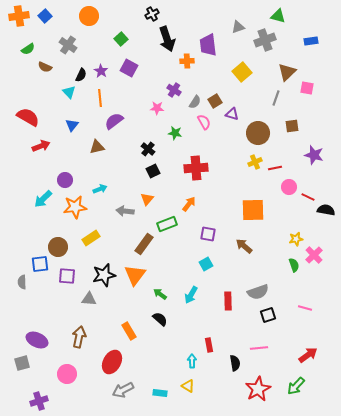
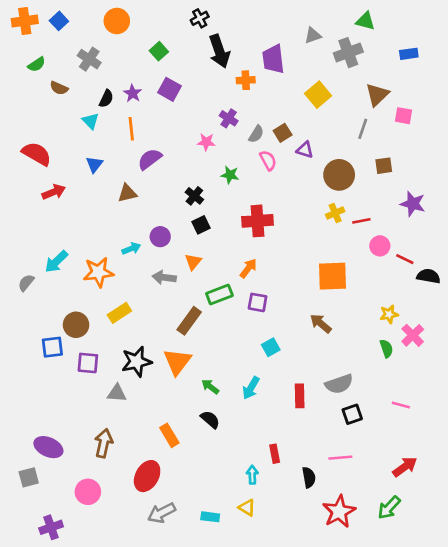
purple circle: (65, 180) -> (160, 237), moved
purple square: (208, 234) -> (258, 302), moved
gray semicircle: (22, 282) -> (26, 283), moved, turned 40

